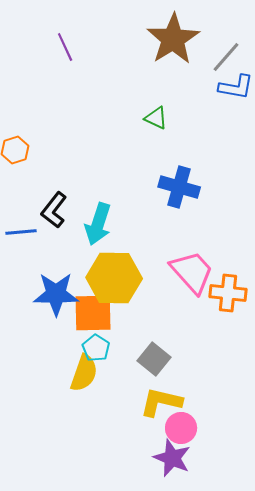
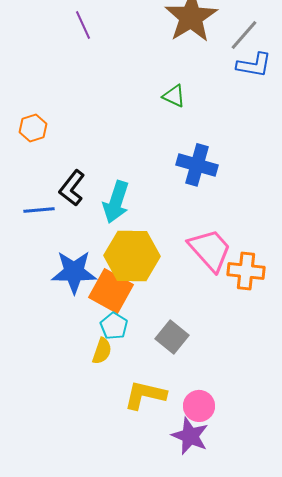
orange square: (93, 313) -> (111, 291), turned 30
yellow semicircle: (84, 373) -> (102, 351), size x0.7
yellow L-shape: (161, 402) -> (145, 395), moved

